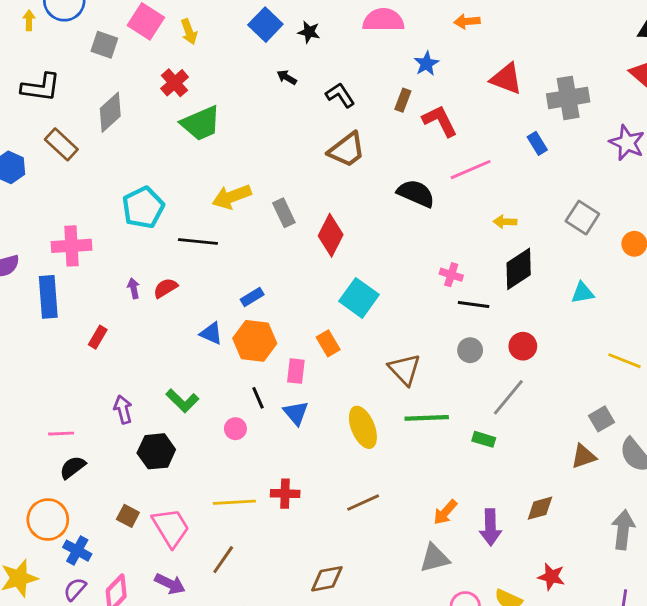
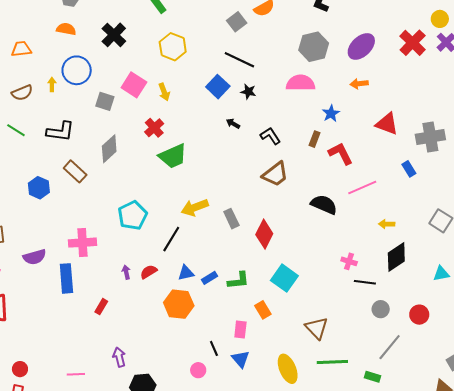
black line: (198, 242) -> (171, 239), turned -64
blue triangle: (211, 333) -> (186, 273), moved, turned -36
orange hexagon: (255, 341) -> (179, 304), moved
red circle: (523, 346) -> (419, 315), moved
gray circle: (470, 350) -> (381, 309), moved
green L-shape: (182, 401) -> (238, 281), moved, turned -50

